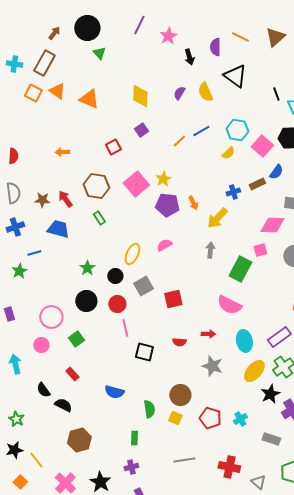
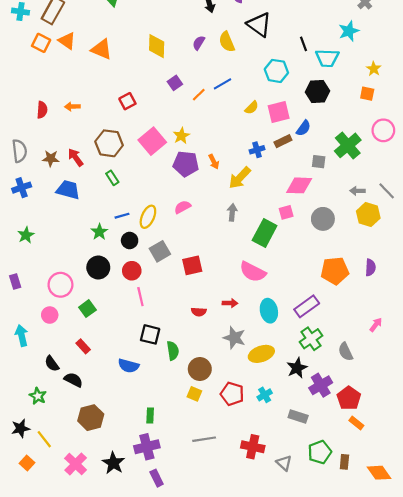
purple square: (141, 130) -> (175, 83), moved
cyan hexagon: (237, 130) -> (276, 71), moved
pink square: (262, 146) -> (279, 112), moved, turned 35
red semicircle: (13, 156) -> (42, 110), moved
blue line: (34, 253) -> (122, 216), moved
black square: (144, 352) -> (150, 334), moved
yellow ellipse: (254, 371) -> (261, 354), moved, turned 30
green semicircle: (149, 409) -> (173, 351), moved
green star: (16, 419) -> (38, 396), moved
purple cross: (131, 467) -> (147, 447), size x1.6

